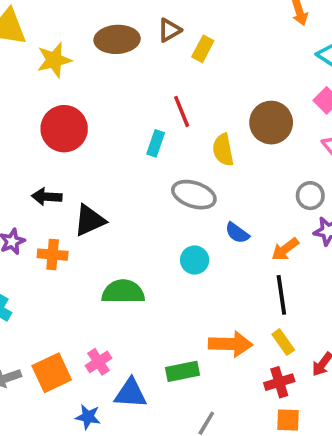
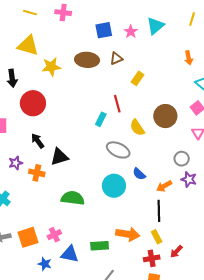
yellow rectangle: (203, 49) -> (138, 78), moved
red circle: (64, 129) -> (33, 103), moved
yellow semicircle: (223, 150) -> (137, 128), turned -30
black arrow: (47, 197) -> (38, 141), turned 42
cyan circle: (195, 260) -> (114, 186), size x1.5

